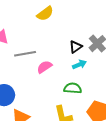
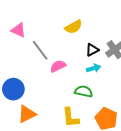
yellow semicircle: (45, 14) -> (74, 27), moved
gray line: (25, 54) -> (40, 50), turned 55

